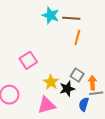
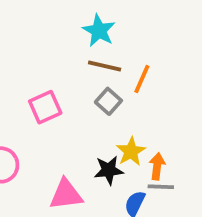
brown line: (71, 18) -> (105, 66), moved
gray square: (77, 75) -> (108, 101), moved
yellow star: (51, 82) -> (131, 151), moved

